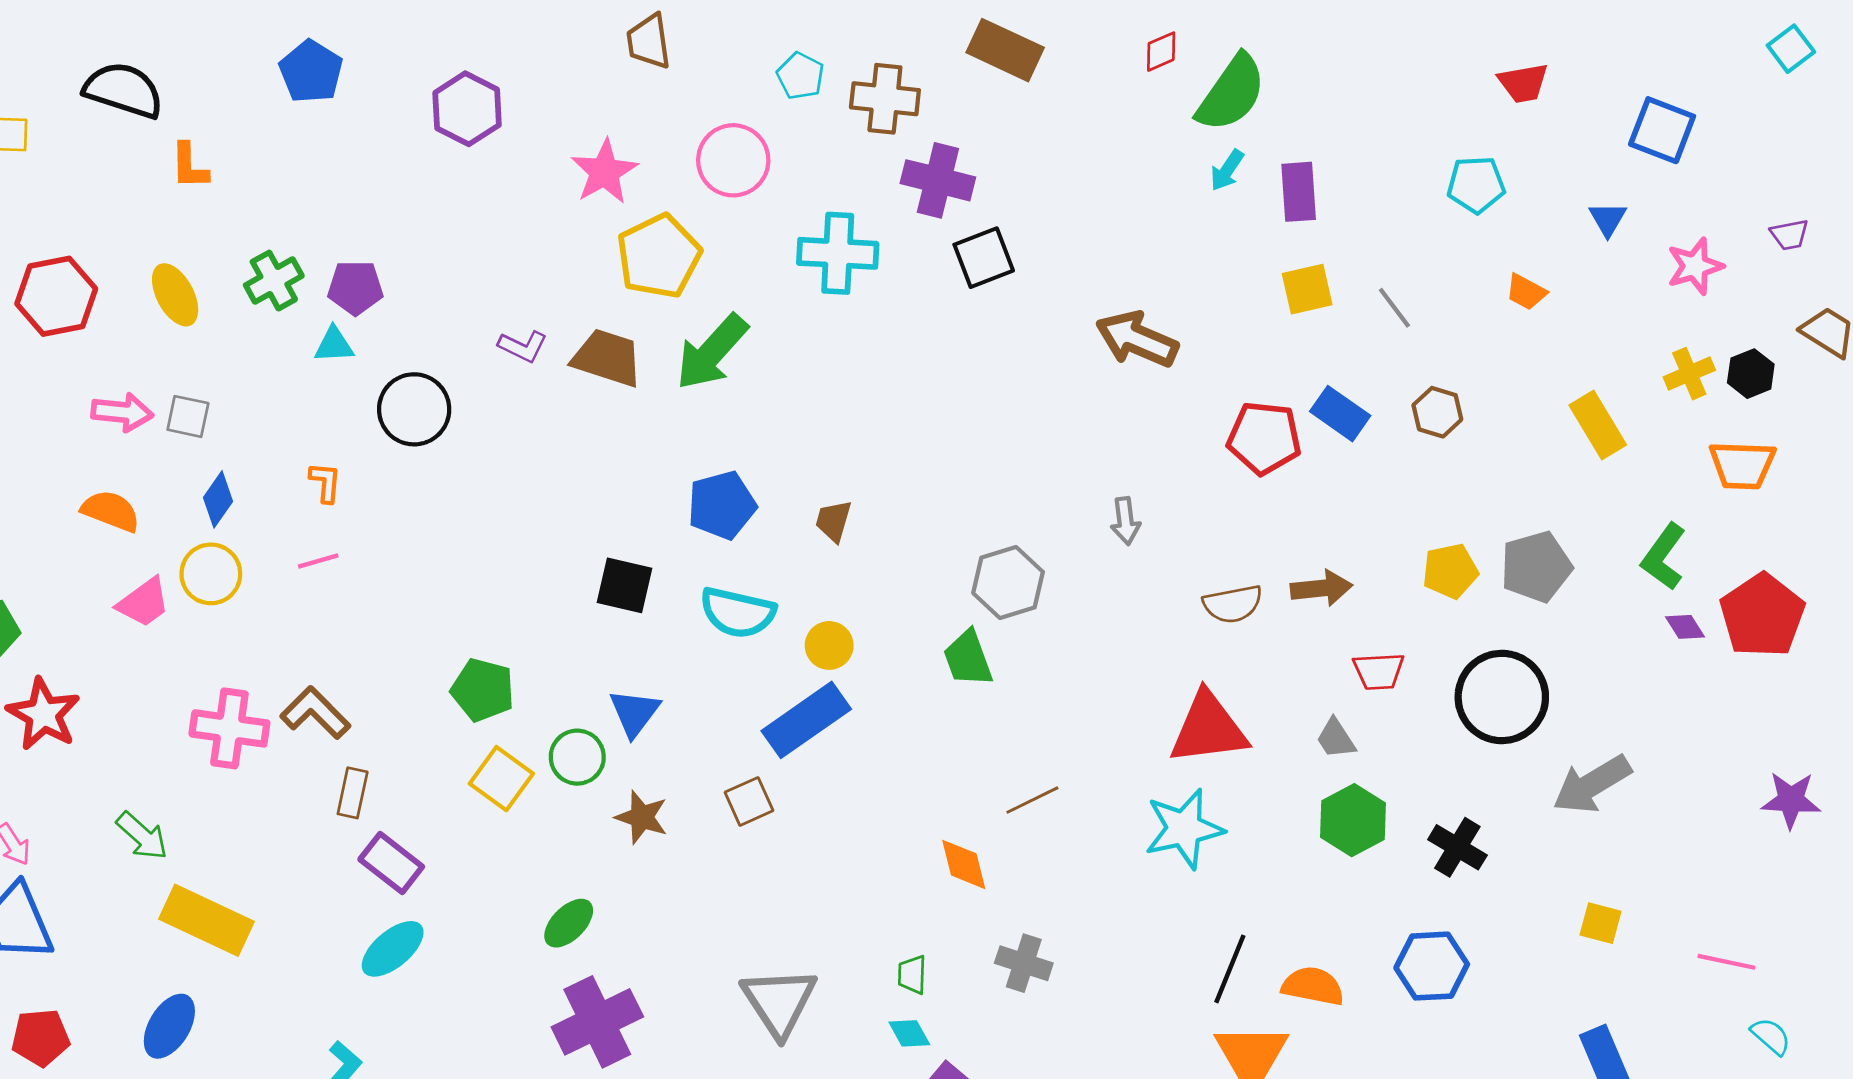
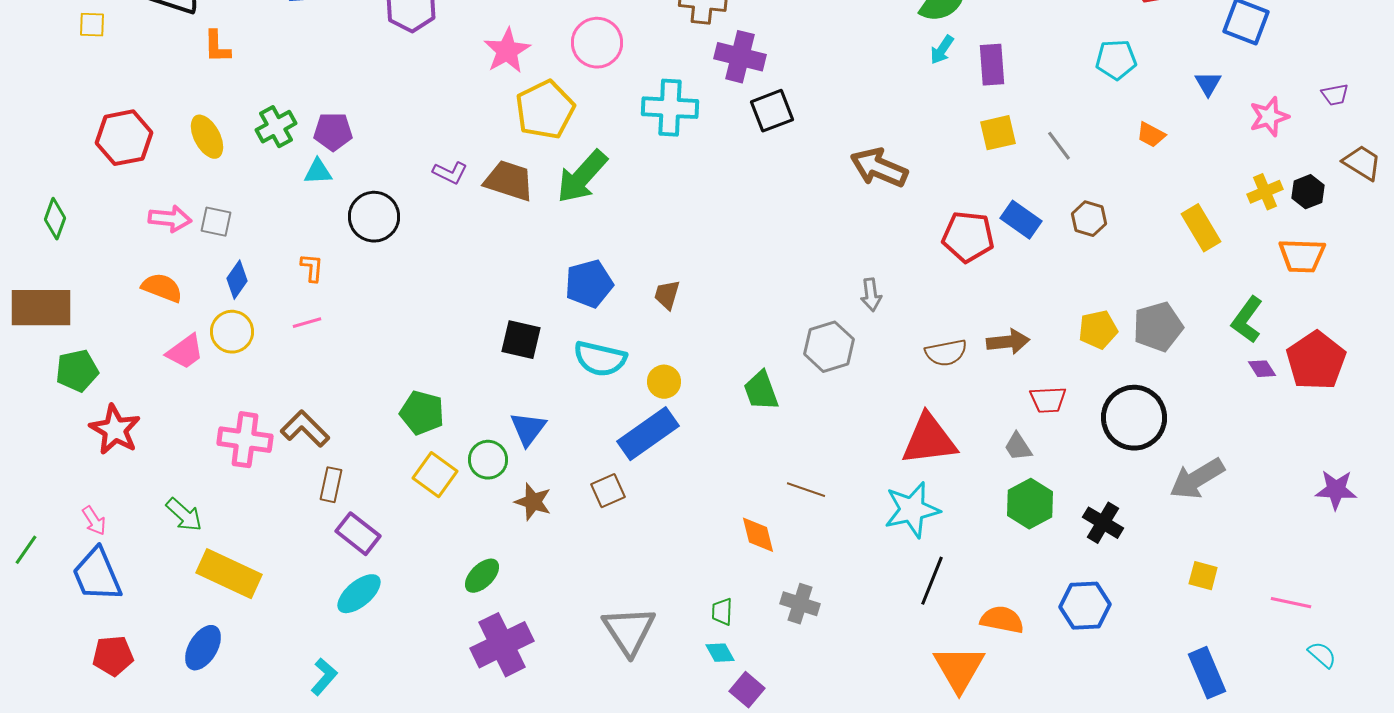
gray hexagon: (1008, 582) -> (829, 347), moved
brown line: (1032, 800) -> (806, 490), turned 45
black line: (1230, 969) -> (932, 581), moved

